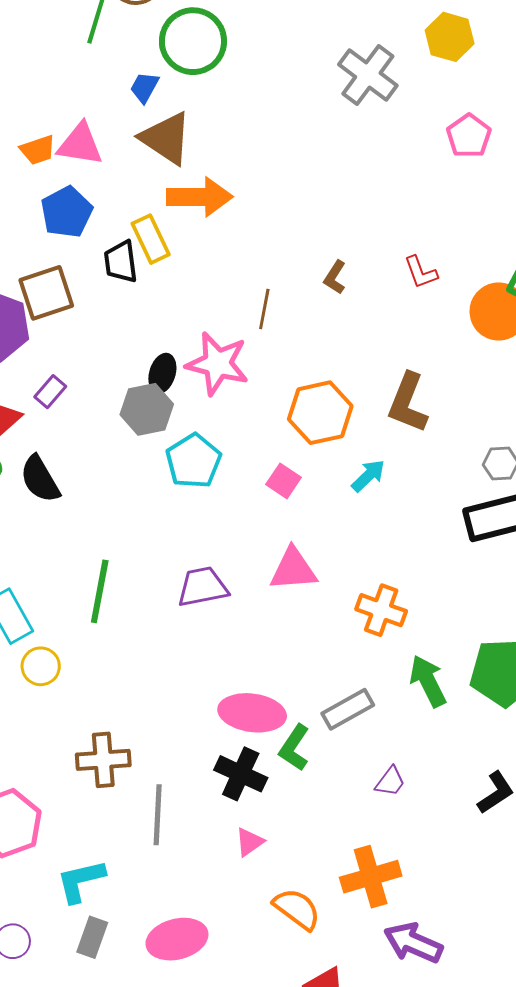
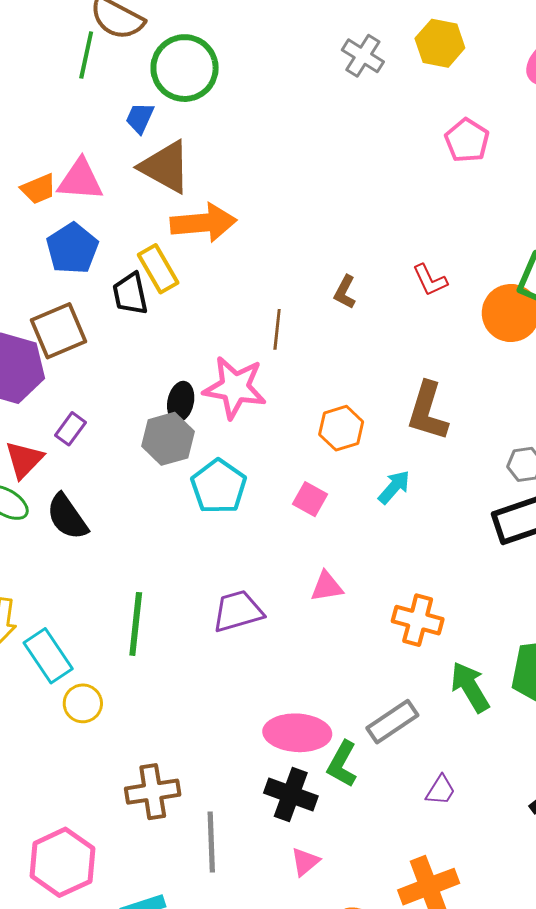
gray cross: (368, 75) -> (363, 56), moved, size x0.7
orange hexagon: (320, 413) -> (341, 428), size x0.7
pink triangle: (293, 569) -> (327, 587), size x0.7

